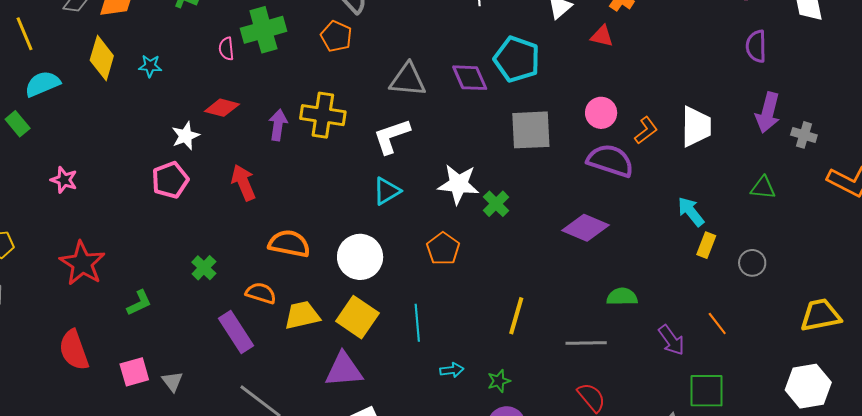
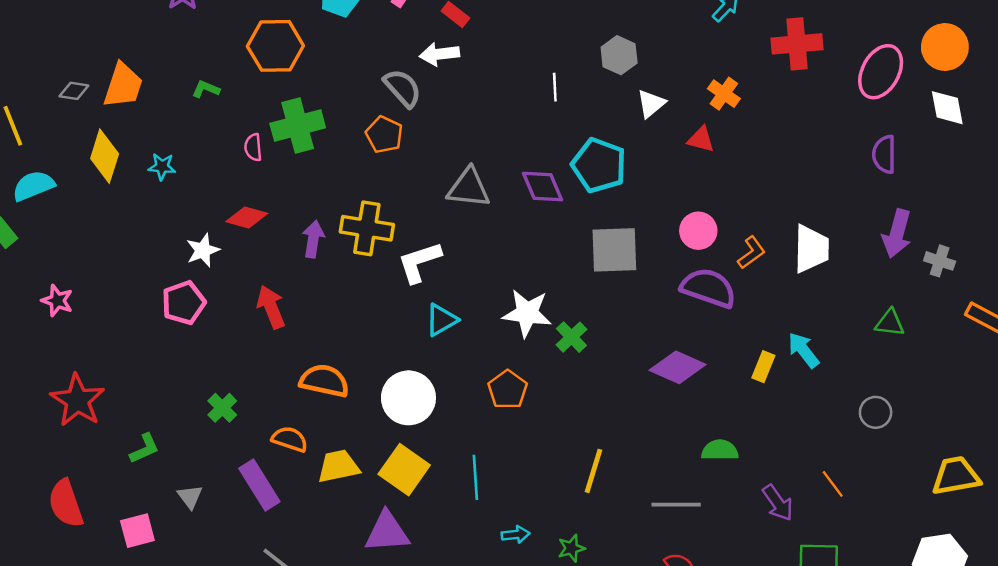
white L-shape: (392, 136) -> (419, 262), moved
yellow rectangle: (706, 245) -> (763, 367), moved
gray triangle: (172, 381) -> (190, 497), moved

